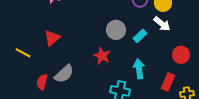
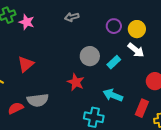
cyan arrow: (139, 69) -> (113, 95), turned -60
gray semicircle: (64, 74) -> (38, 100), turned 35
red semicircle: (42, 82) -> (16, 108), turned 49

